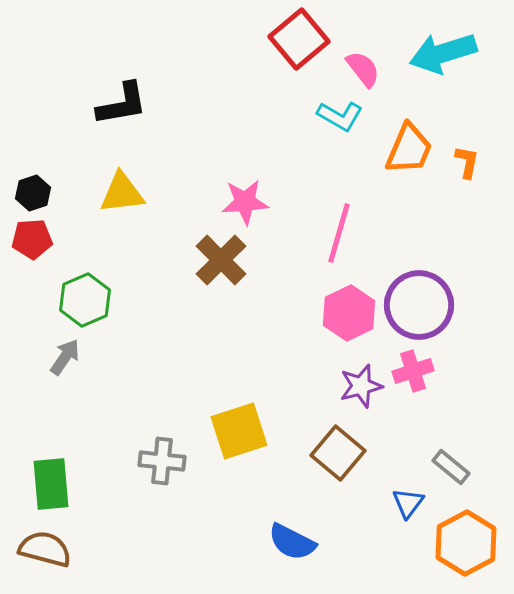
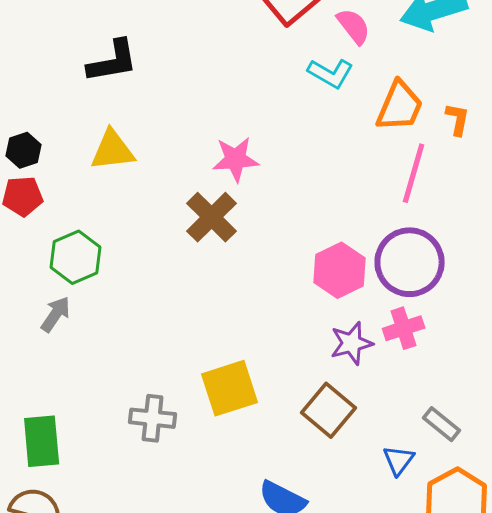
pink line: (339, 233) -> (414, 173), moved

